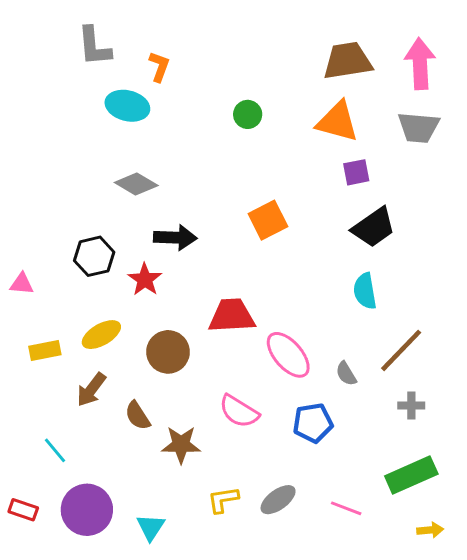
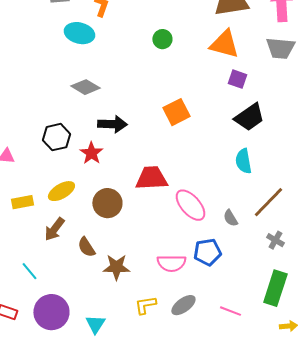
purple square: (356, 172) -> (237, 79), turned 30
gray cross: (411, 406) -> (275, 240), turned 30
pink semicircle: (239, 411) -> (171, 263), moved, turned -32
green rectangle: (411, 475) -> (275, 288), turned -48

